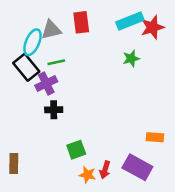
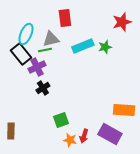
cyan rectangle: (130, 21) -> (83, 46), moved
gray triangle: (51, 30) -> (51, 39), moved
black cross: (54, 110) -> (43, 88), turned -32
orange rectangle: (155, 137) -> (124, 110), size x1.5

